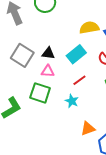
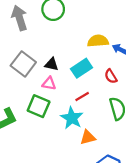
cyan star: (72, 101) -> (72, 118), size x1.5
orange triangle: (88, 129) -> (88, 137), moved

